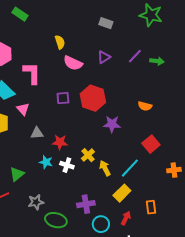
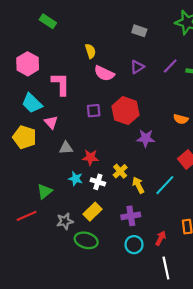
yellow rectangle: (122, 193) -> (93, 212), moved
purple cross: (86, 204) -> (131, 216), moved

